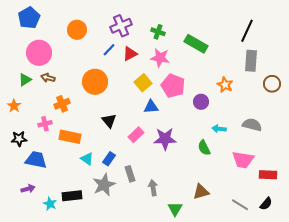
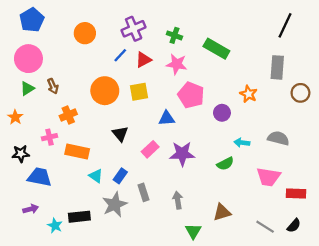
black line: (247, 31) -> (285, 25), moved
pink circle: (39, 53) -> (28, 59), moved
brown arrow: (48, 78) -> (53, 86), turned -128
yellow square: (143, 83) -> (139, 92), moved, turned 30
green semicircle: (204, 148) -> (225, 164), turned -91
gray arrow: (153, 188) -> (178, 200), moved

